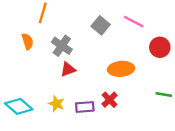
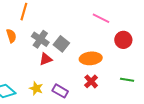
gray square: (101, 25) -> (61, 44), moved
red cross: (110, 100) -> (91, 81), moved
purple rectangle: (85, 107) -> (60, 91), turned 35

